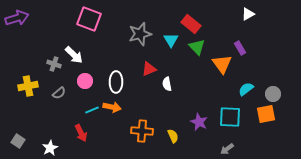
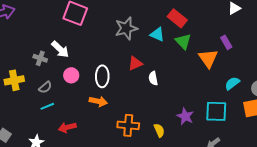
cyan triangle: (171, 40) -> (157, 34), turned -35
cyan line: (92, 110) -> (47, 106), moved
red arrow: (81, 133) -> (67, 127), turned 102

